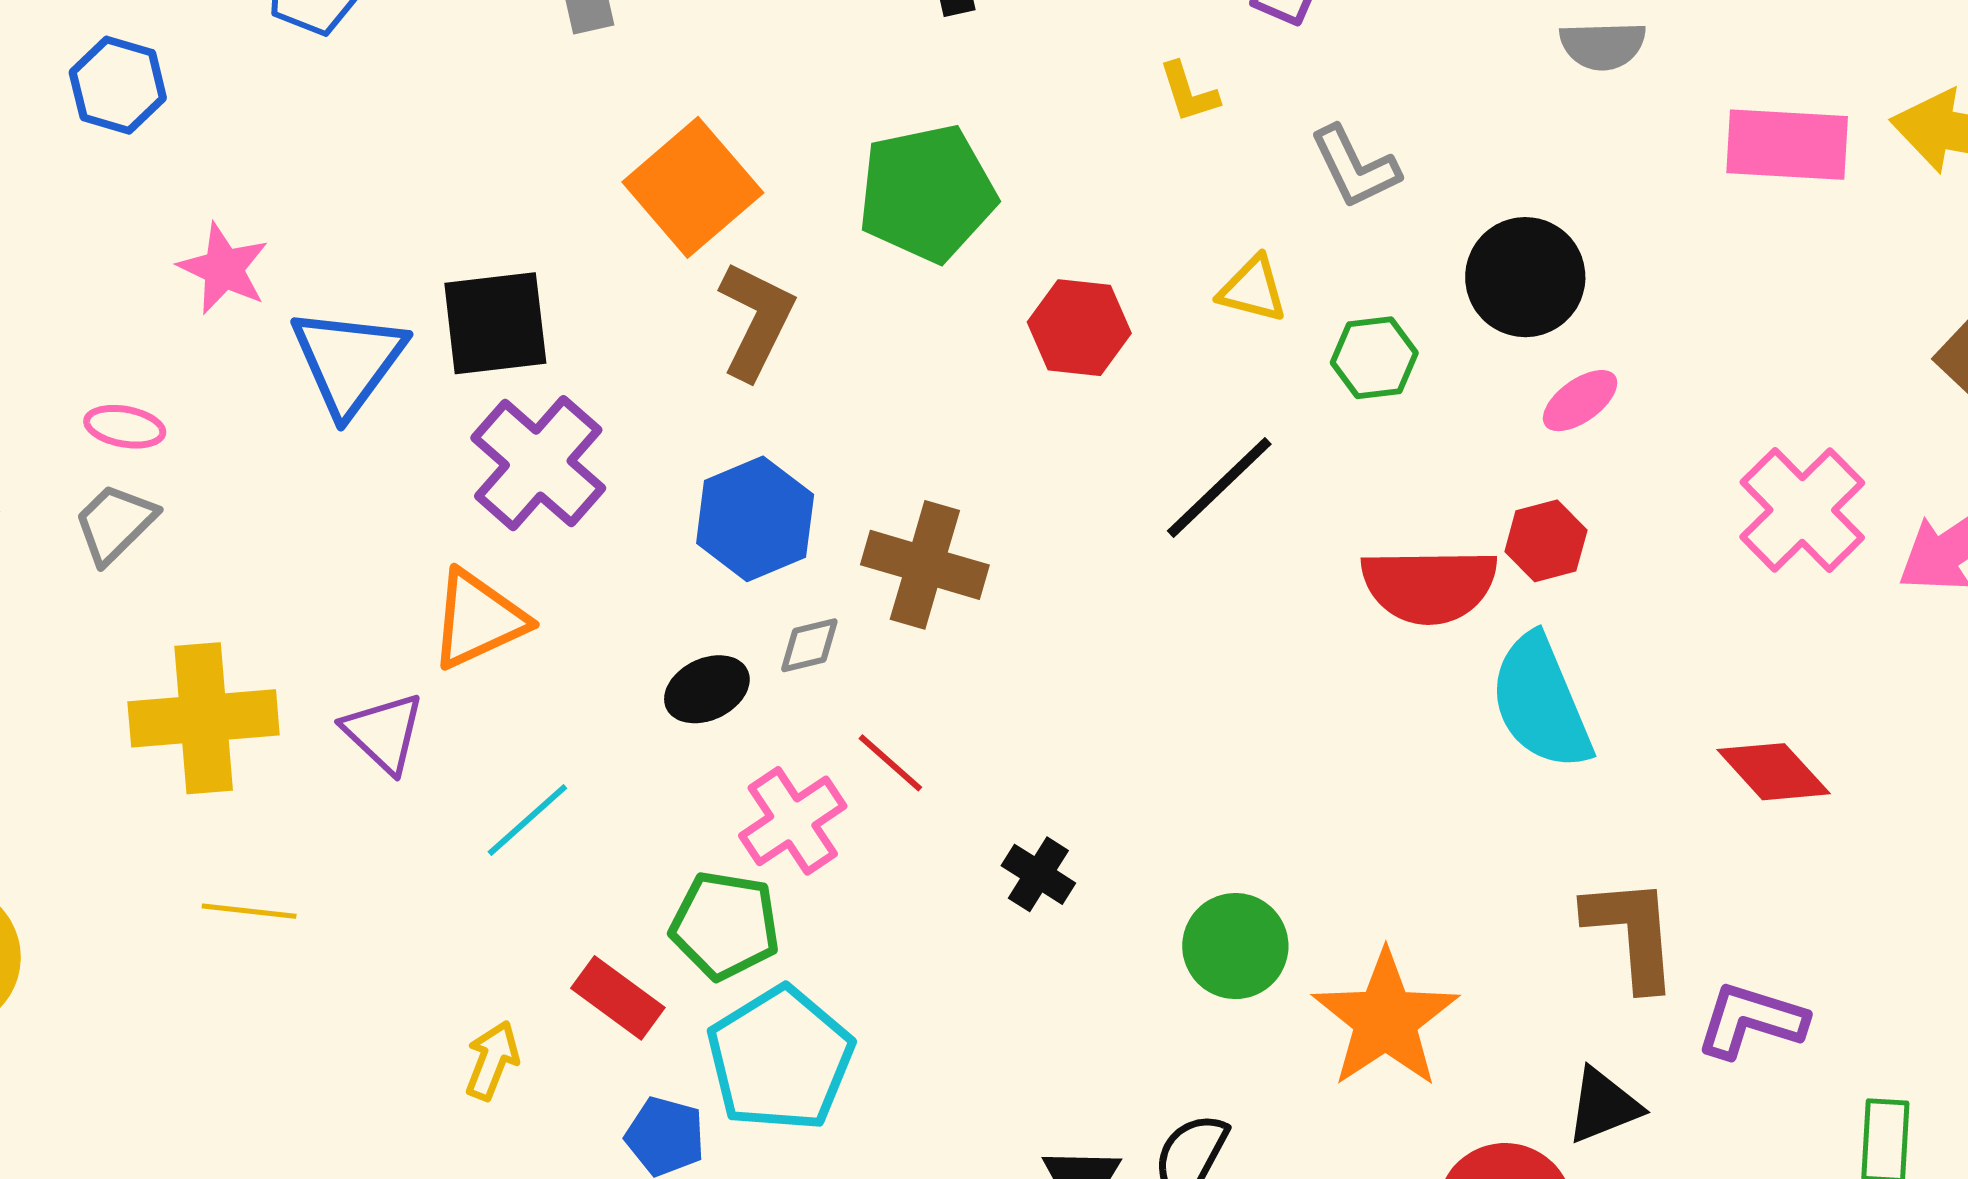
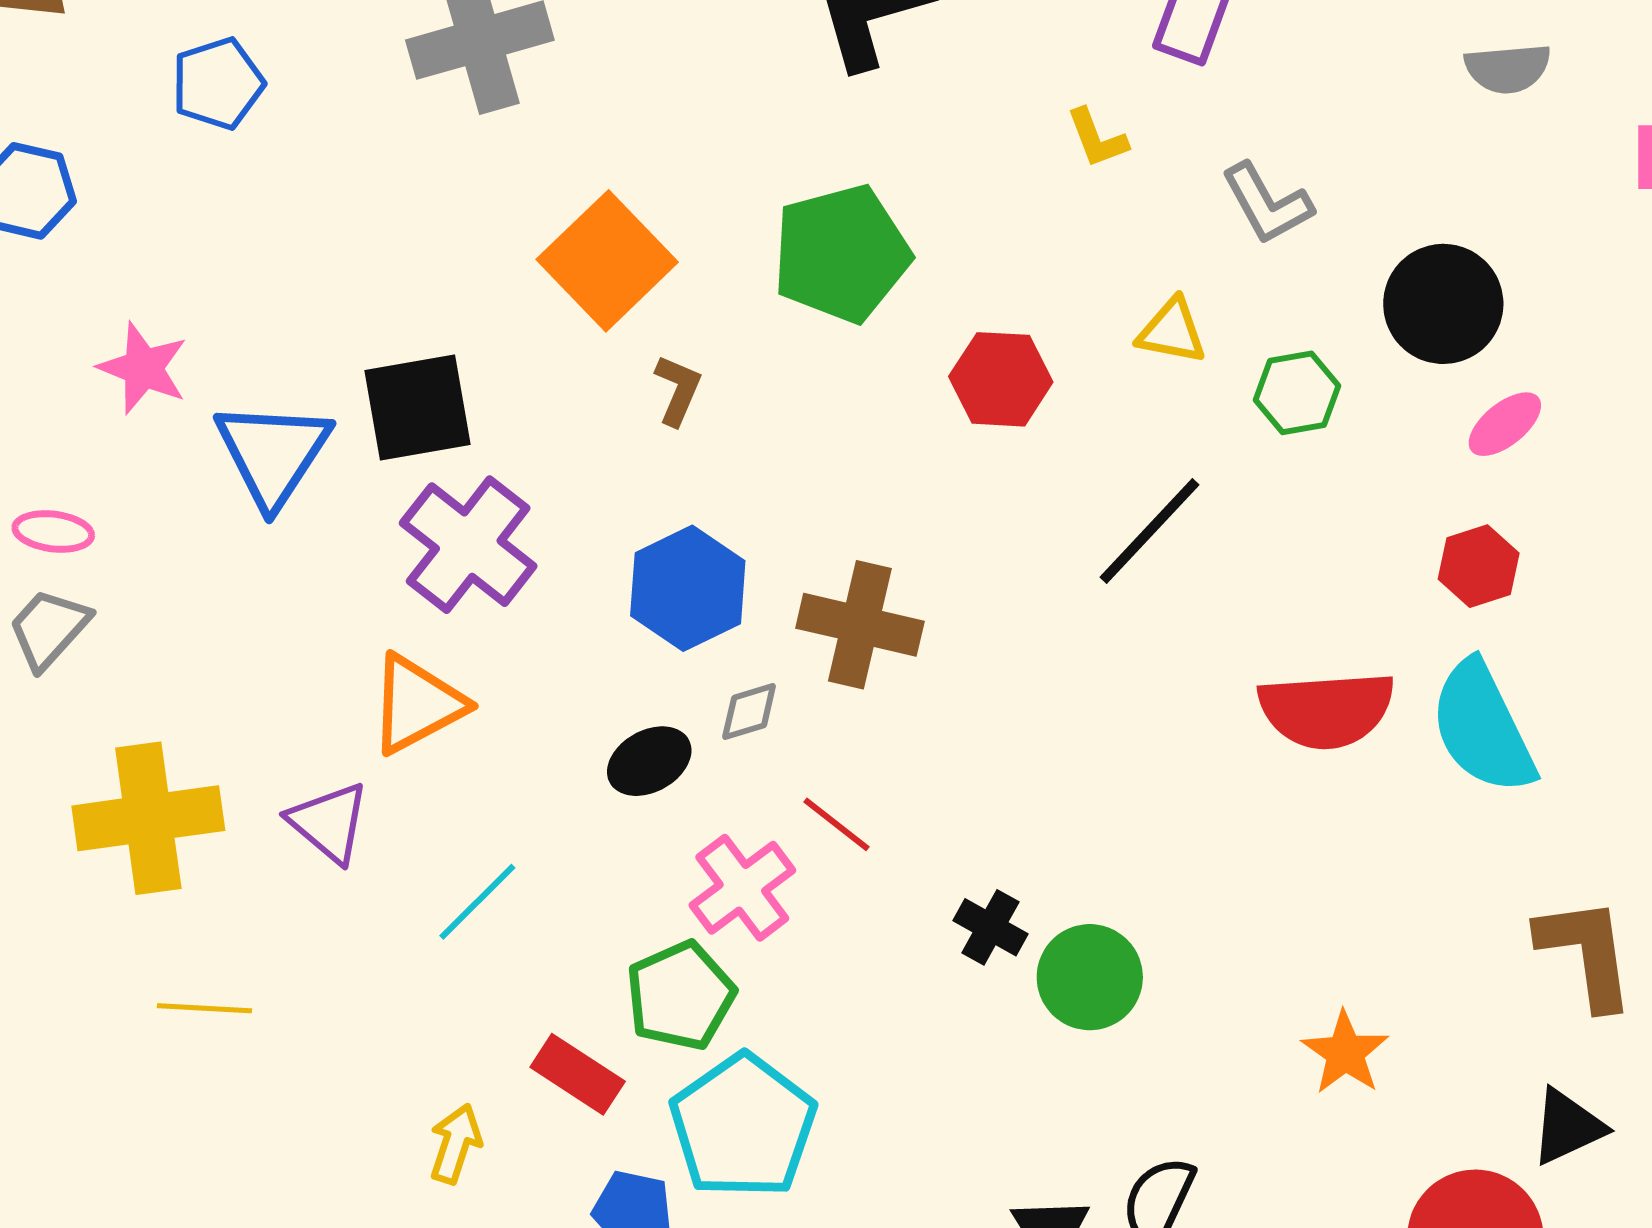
brown L-shape: (756, 320) -> (678, 390), size x0.6
red semicircle: (1429, 586) -> (1327, 710), moved
green pentagon: (725, 925) -> (680, 996), turned -30
green circle: (1235, 946) -> (1090, 977), moved
orange star: (1385, 1019) -> (1345, 1053), size x0.6

